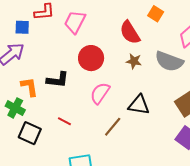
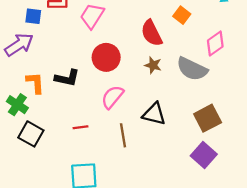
red line: (64, 121) -> (80, 127), moved, turned -40
brown line: (113, 127) -> (123, 135), turned -55

